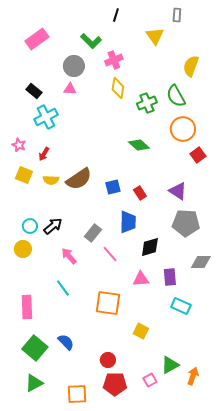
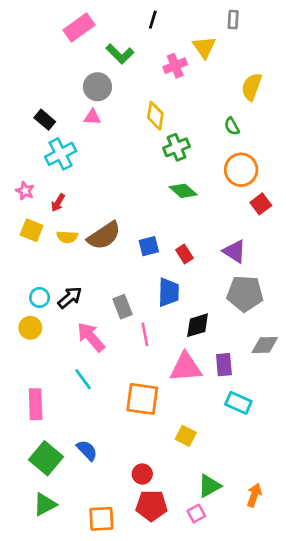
pink rectangle: (37, 39) -> (79, 27), moved
pink cross: (114, 60) -> (175, 66), moved
green semicircle: (176, 96) -> (232, 126), size x0.6
green cross: (147, 103) -> (177, 147), moved
gray rectangle: (93, 233) -> (123, 307), turned -60
pink line: (110, 254) -> (145, 334), turned 30
pink arrow: (69, 256) -> (91, 337), size x1.4
pink triangle: (141, 279) -> (186, 367), size x1.5
green triangle: (170, 365) -> (209, 486), moved
pink square: (150, 380) -> (196, 514), moved

